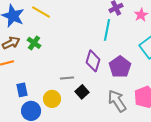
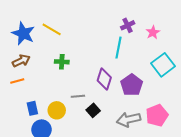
green cross: (34, 43) -> (62, 62), moved, turned -32
yellow circle: (52, 99) -> (57, 110), moved
gray arrow: (117, 101) -> (129, 119), turned -70

